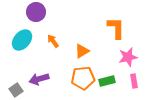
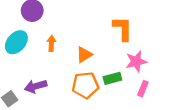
orange arrow: (53, 41) -> (51, 43), turned 40
green rectangle: (107, 81) -> (112, 78), moved
pink rectangle: (134, 81) -> (143, 89), turned 32

